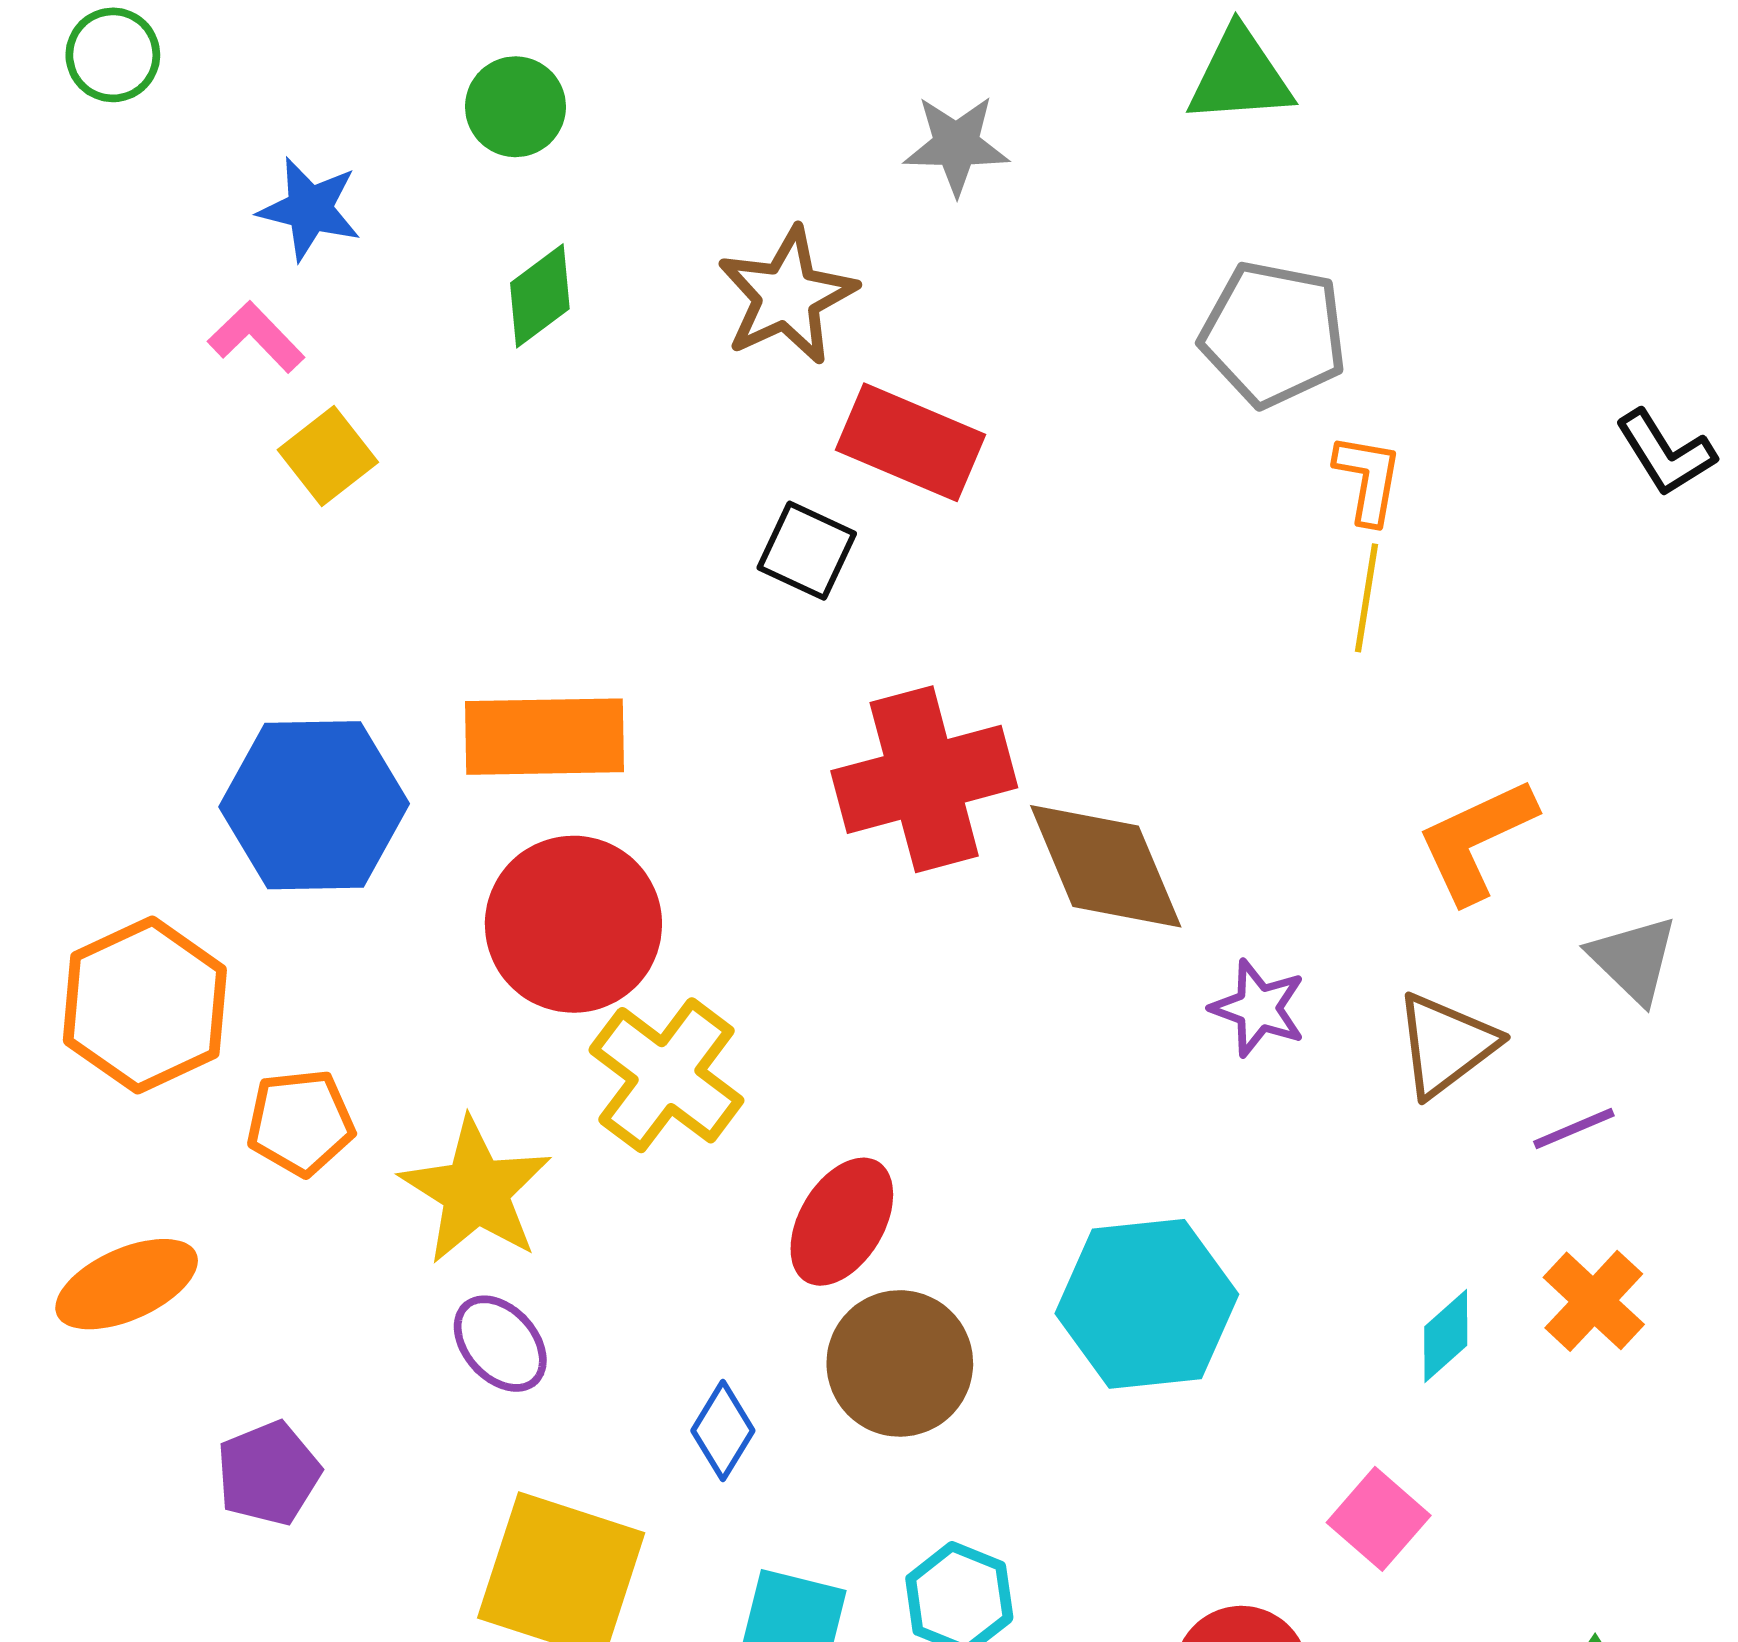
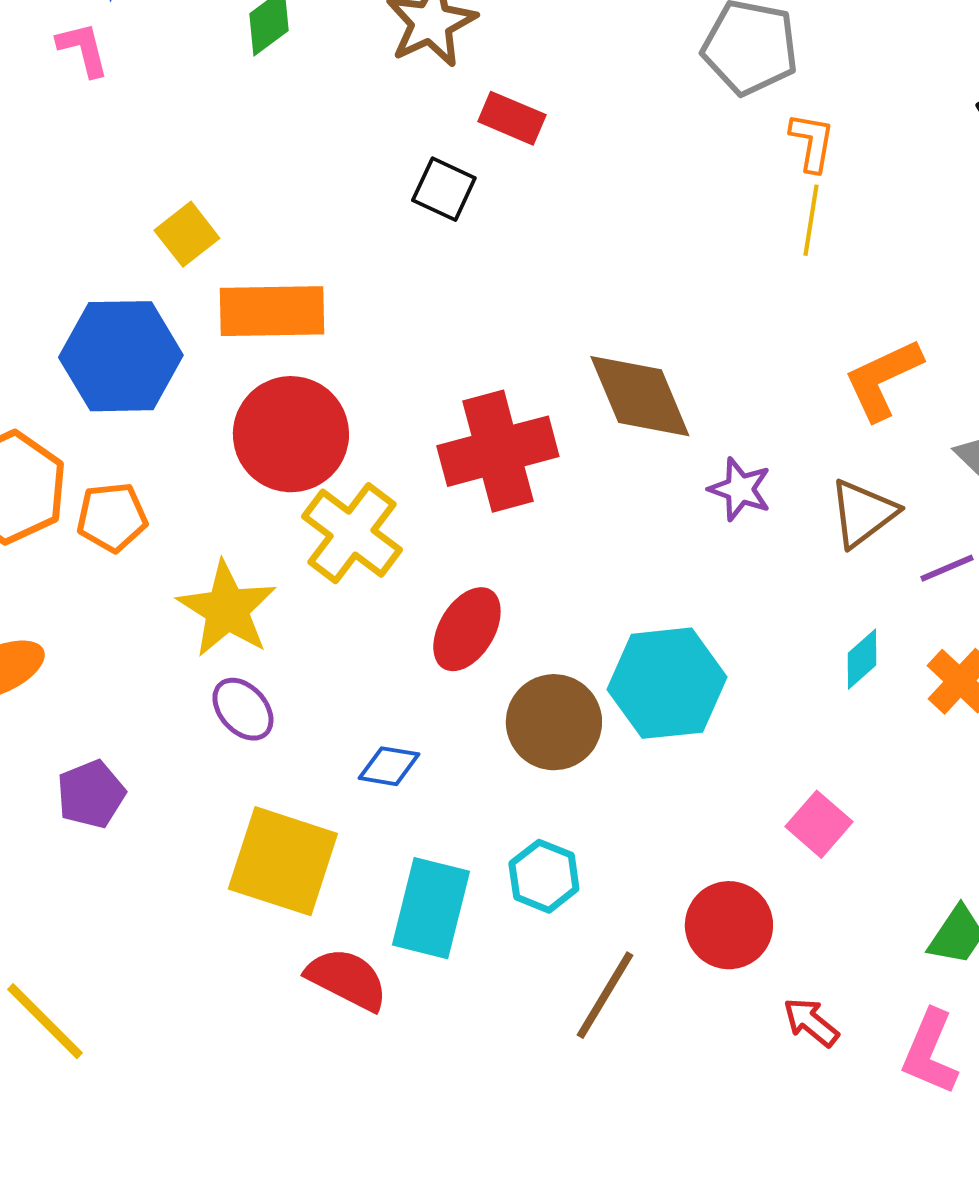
pink L-shape: (256, 337) -> (83, 49), turned 30
red rectangle: (910, 442) -> (512, 118), size x0.7
yellow square: (328, 456) -> (187, 234), moved
red cross: (924, 779) -> (498, 451), moved
orange pentagon: (300, 1122) -> (112, 517), moved
cyan diamond: (1446, 1336) -> (862, 659), moved
brown circle: (900, 1363) -> (554, 722), moved
blue diamond: (723, 1431) -> (389, 766), turned 68

